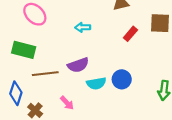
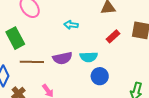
green rectangle: (24, 50) -> (15, 38), turned 40
cyan semicircle: (96, 83) -> (89, 57), moved

